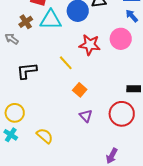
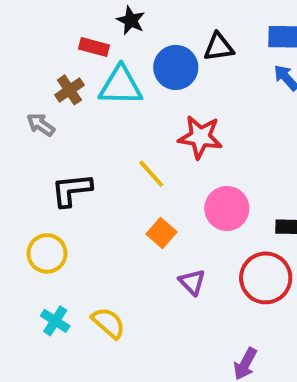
pink circle: (121, 39) -> (227, 208), moved
orange square: (80, 90) -> (161, 233), moved
yellow circle: (15, 113) -> (47, 253), moved
cyan cross: (11, 135) -> (55, 321), moved

